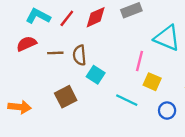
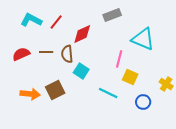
red diamond: (96, 17) -> (82, 34), moved
red semicircle: (26, 44) -> (21, 54), moved
orange arrow: (20, 107) -> (30, 94), moved

